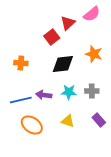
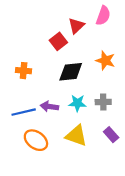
pink semicircle: (92, 14) -> (103, 16), turned -30
yellow triangle: (68, 121) -> (76, 136), size x1.5

